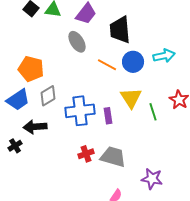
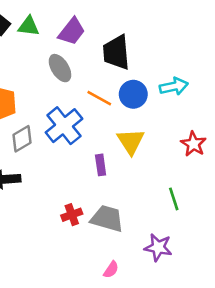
blue cross: (80, 111) -> (64, 126), moved, turned -32
green line: (153, 112) -> (174, 199), moved

